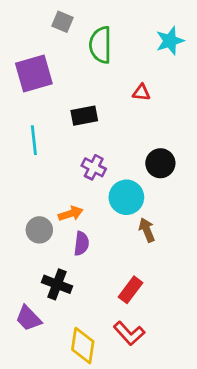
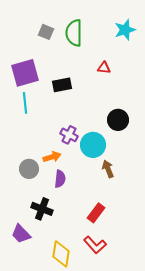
gray square: (62, 22) -> (46, 32), moved
purple square: (34, 73) -> (25, 73), moved
purple cross: (94, 167) -> (69, 135), moved

